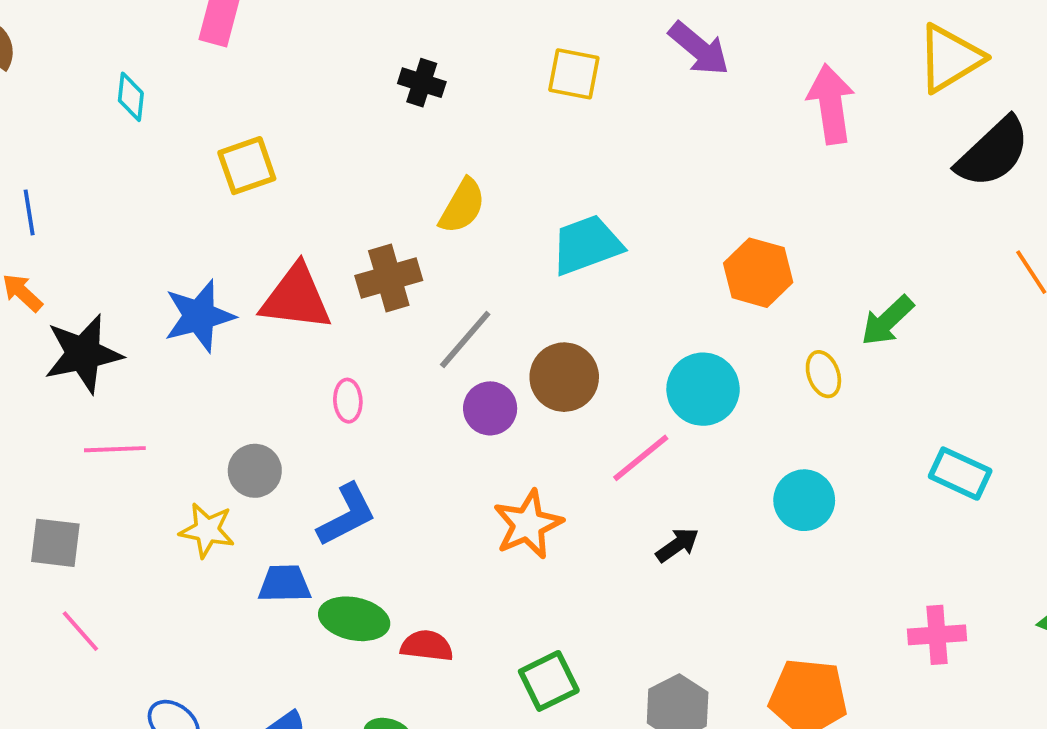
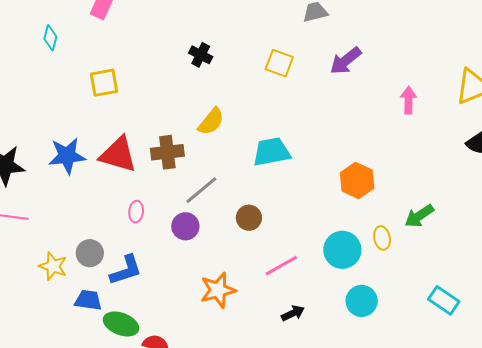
purple arrow: (699, 49) -> (346, 61), turned 92
pink arrow: (831, 104) -> (409, 100), size x0.7
brown circle: (564, 377) -> (249, 218), size x0.7
cyan circle: (703, 389) -> (342, 250), moved
purple circle: (490, 408) -> (185, 226), moved
gray circle: (255, 471) -> (90, 253), moved

